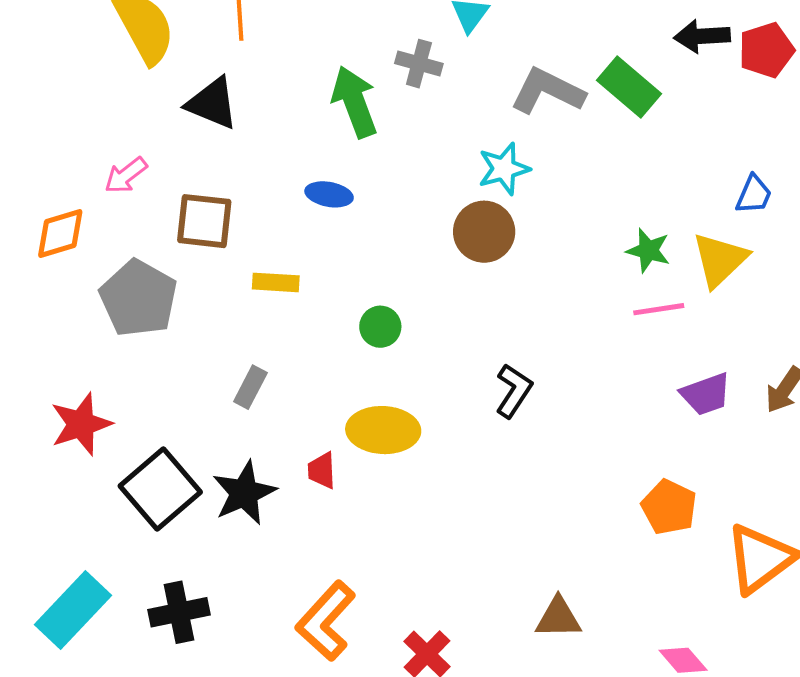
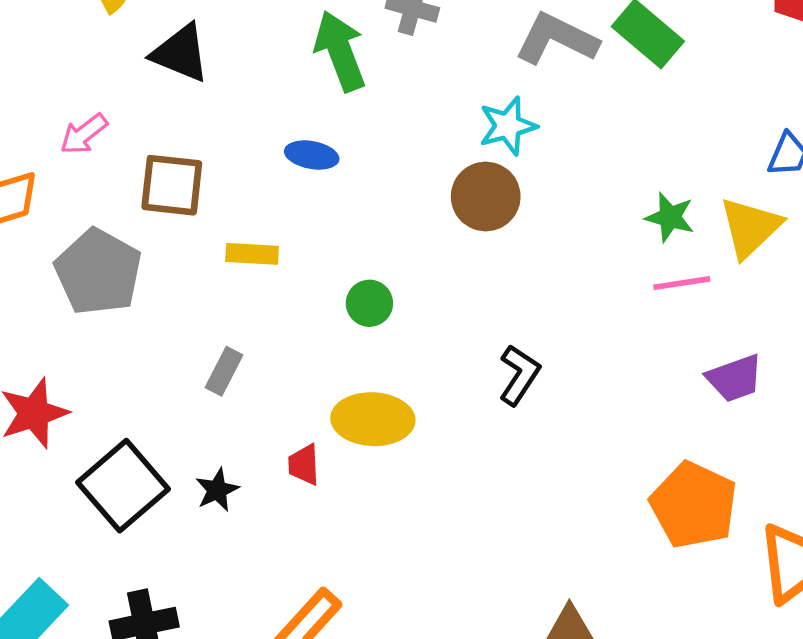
black star: (244, 493) -> (217, 490), size x0.6
orange pentagon: (669, 507) -> (694, 505), size x1.4

